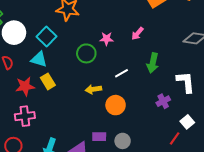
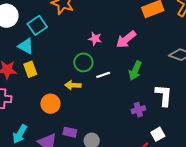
pink arrow: (138, 34) -> (126, 39), size x1.5
green circle: (86, 53) -> (83, 62), moved
orange circle: (116, 105) -> (50, 104), moved

